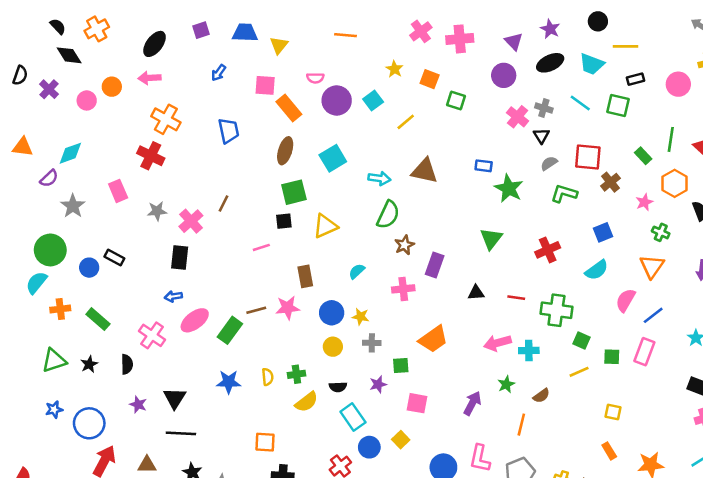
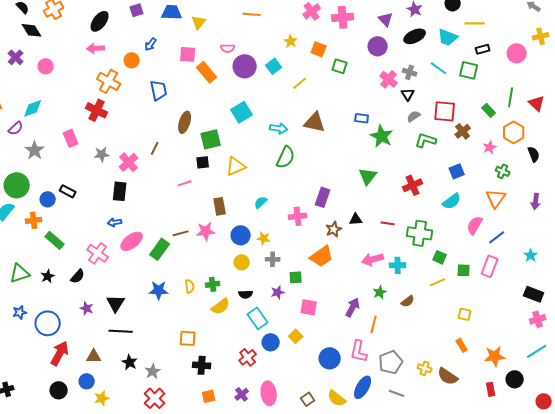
orange circle: (112, 87) -> (132, 60), moved
brown ellipse: (285, 151) -> (185, 122), moved
brown star: (404, 245) -> (334, 229), moved
orange cross: (60, 309) -> (34, 220), moved
black semicircle: (127, 364) -> (78, 276), turned 42
orange line: (521, 425) -> (374, 324), moved

